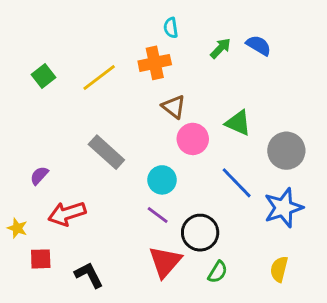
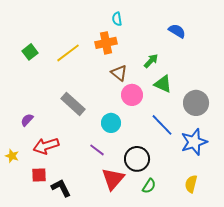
green arrow: (221, 48) -> (151, 61), moved
purple line: (158, 215) -> (97, 150), moved
red square: (41, 259) -> (39, 175), moved

